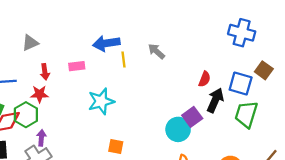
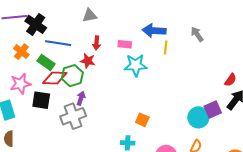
gray arrow: (156, 51) -> (197, 34), moved
cyan star: (101, 101) -> (136, 65), moved

